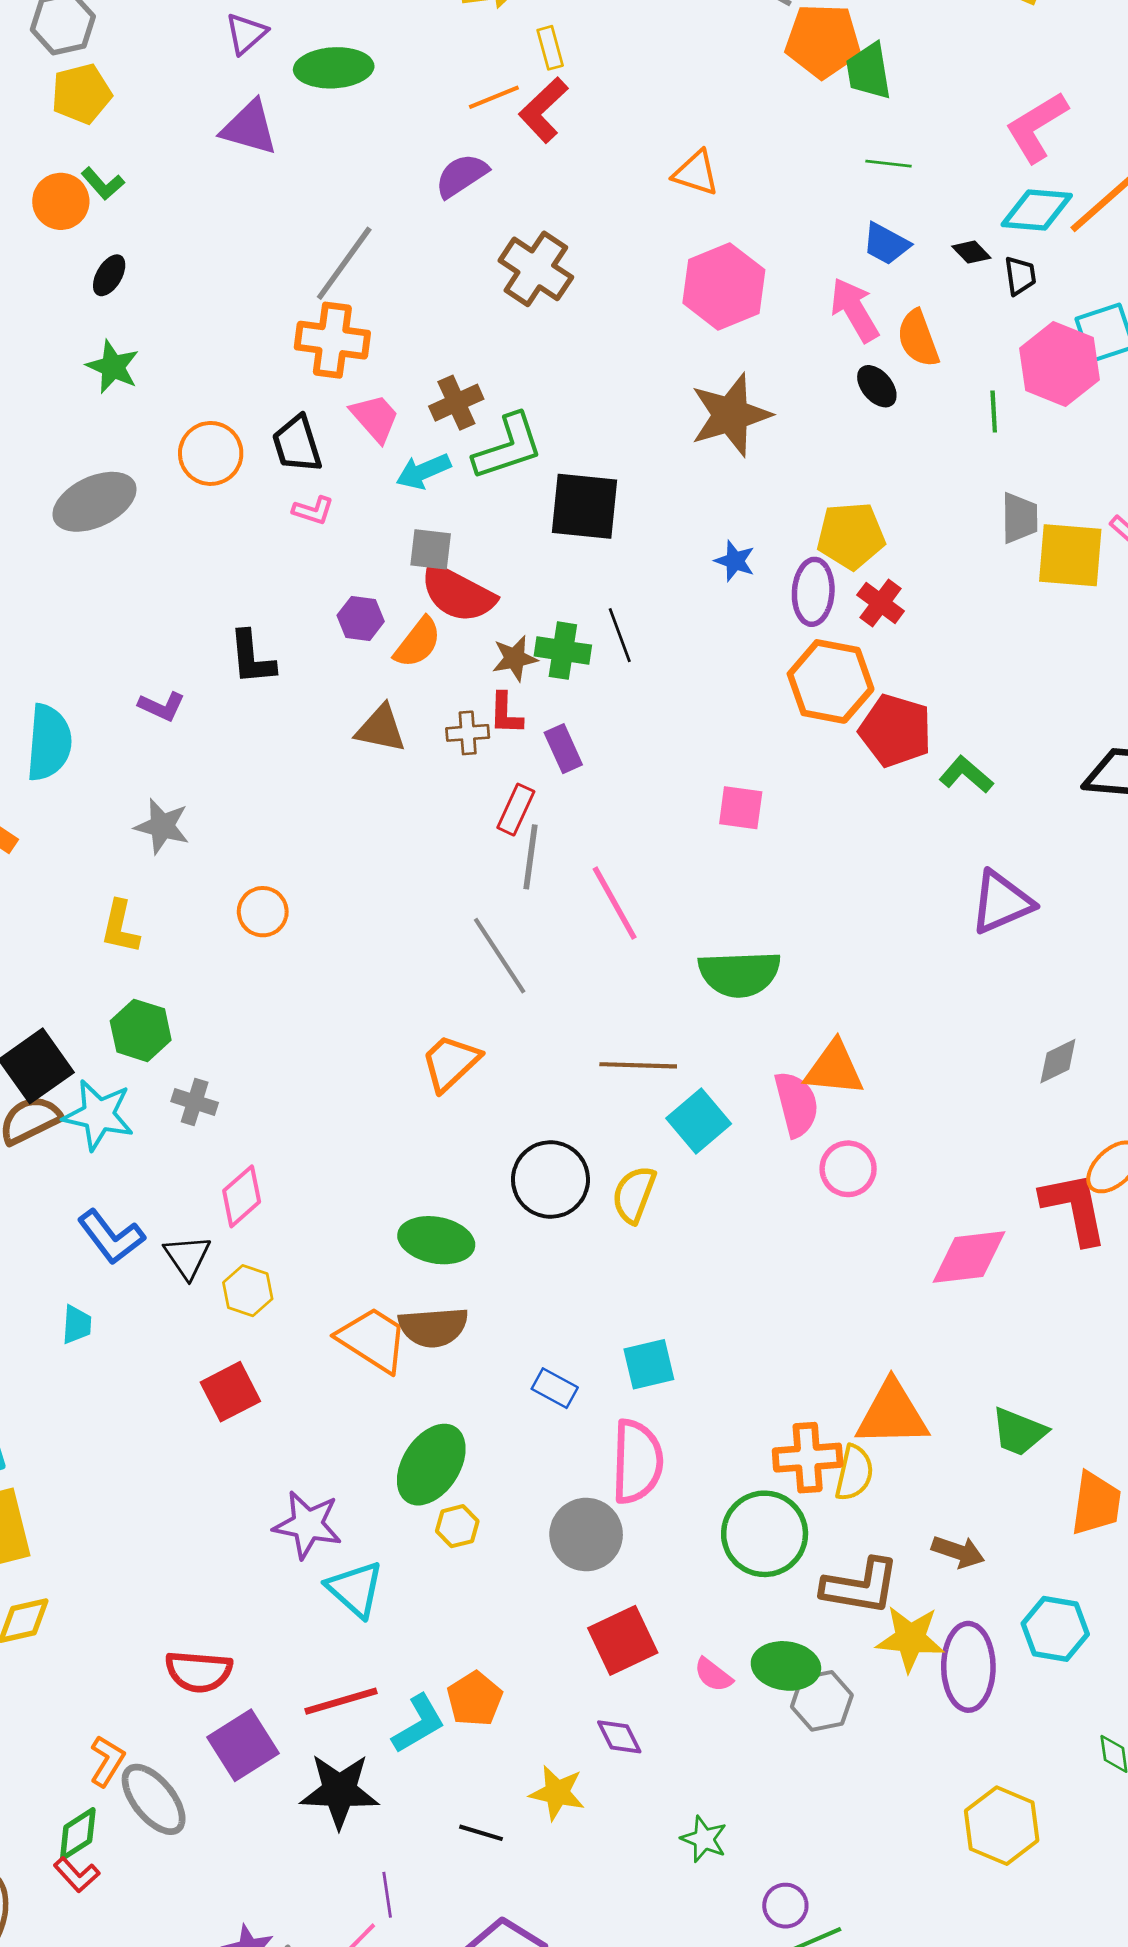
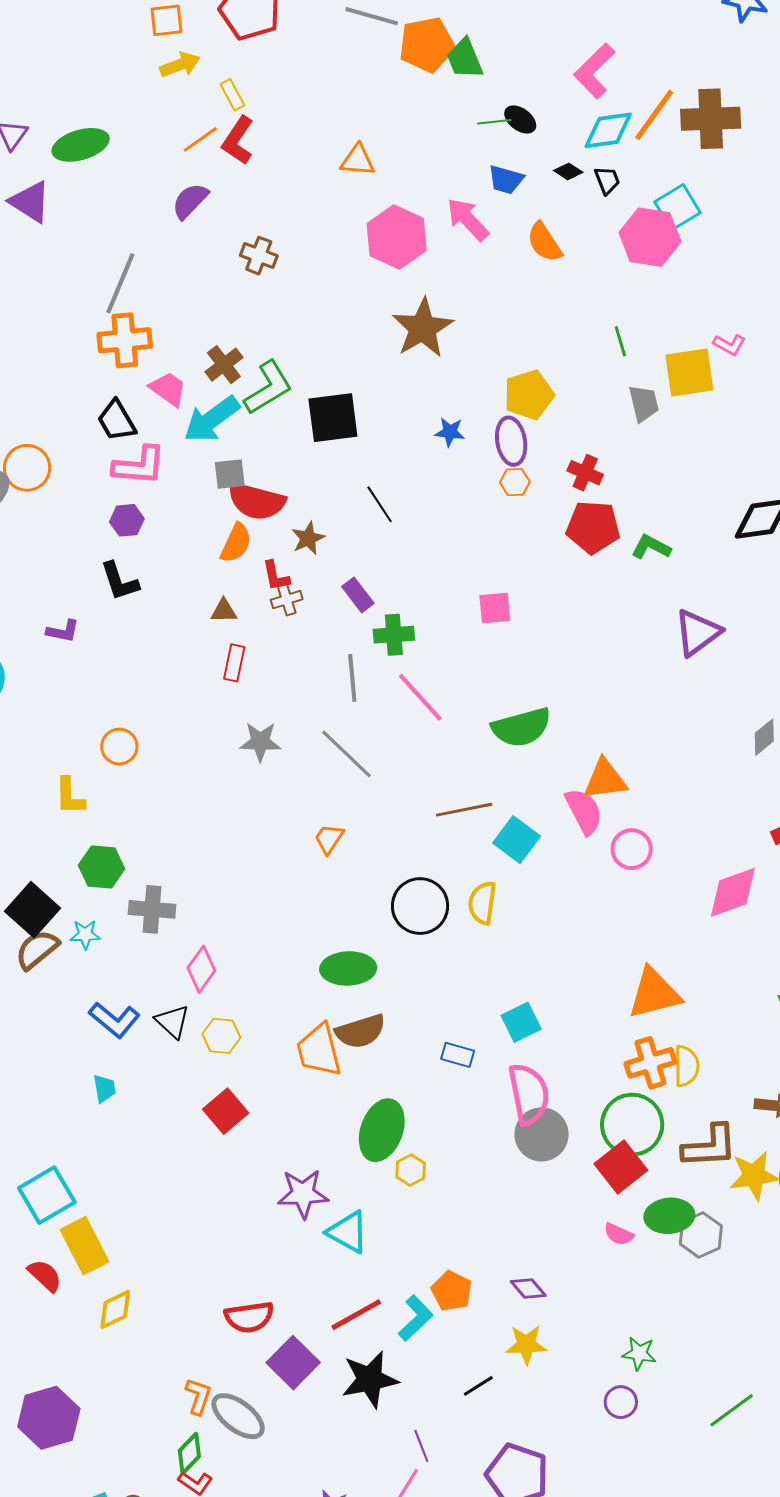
purple triangle: (249, 128) -> (30, 202), turned 30
brown cross: (536, 269) -> (259, 256), size x0.7
pink arrow: (855, 310) -> (468, 219), moved
black ellipse: (877, 386) -> (520, 119), moved
green line: (994, 411) -> (620, 341), moved
orange circle: (211, 453) -> (27, 468), moved
cyan arrow: (423, 471) -> (212, 419), size x1.5
pink L-shape: (313, 510) -> (139, 466), size x1.8
gray trapezoid: (1020, 518) -> (644, 403), moved
red cross: (881, 603) -> (585, 473), moved
purple hexagon: (361, 618) -> (127, 520), moved
green cross: (563, 651) -> (394, 635), moved
orange hexagon: (831, 681) -> (515, 482), moved, size x0.5
red L-shape: (506, 714) -> (276, 576), moved
brown triangle: (381, 729) -> (224, 611), size x0.7
red rectangle: (516, 810) -> (234, 663), moved
gray star: (162, 826) -> (260, 742), moved
orange circle: (263, 912) -> (119, 747), moved
orange trapezoid: (450, 1063) -> (329, 839), size x0.7
gray cross: (195, 1102) -> (152, 909), size x1.4
cyan star: (98, 1115) -> (85, 935), size x0.6
orange trapezoid: (373, 1340) -> (319, 1050), turned -124
orange triangle: (892, 1414) -> (654, 993), moved
gray circle: (586, 1535) -> (542, 1134), moved
red square: (623, 1640) -> (621, 1167), moved
purple diamond: (619, 1737) -> (528, 1289), moved
black line: (481, 1833) -> (478, 1386), turned -36
purple circle: (785, 1906) -> (621, 1402), moved

